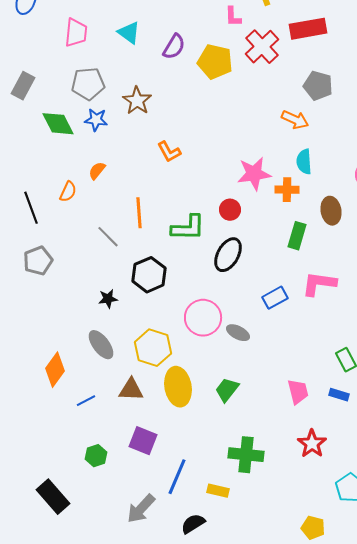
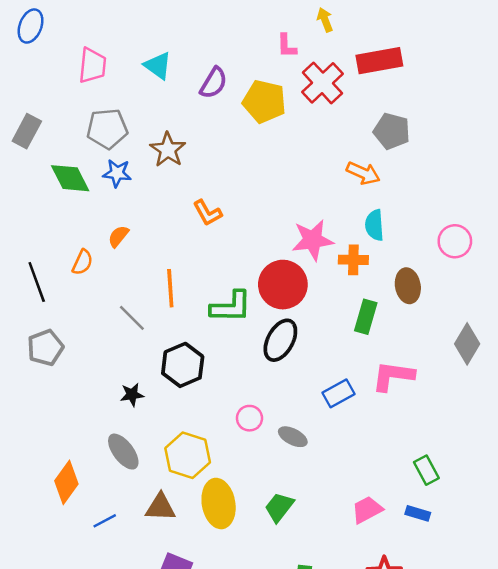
red circle: (230, 210) -> (283, 285), size x1.8
pink circle: (203, 318) -> (249, 418), size x0.6
pink trapezoid: (298, 392) -> (367, 510), turned -104

